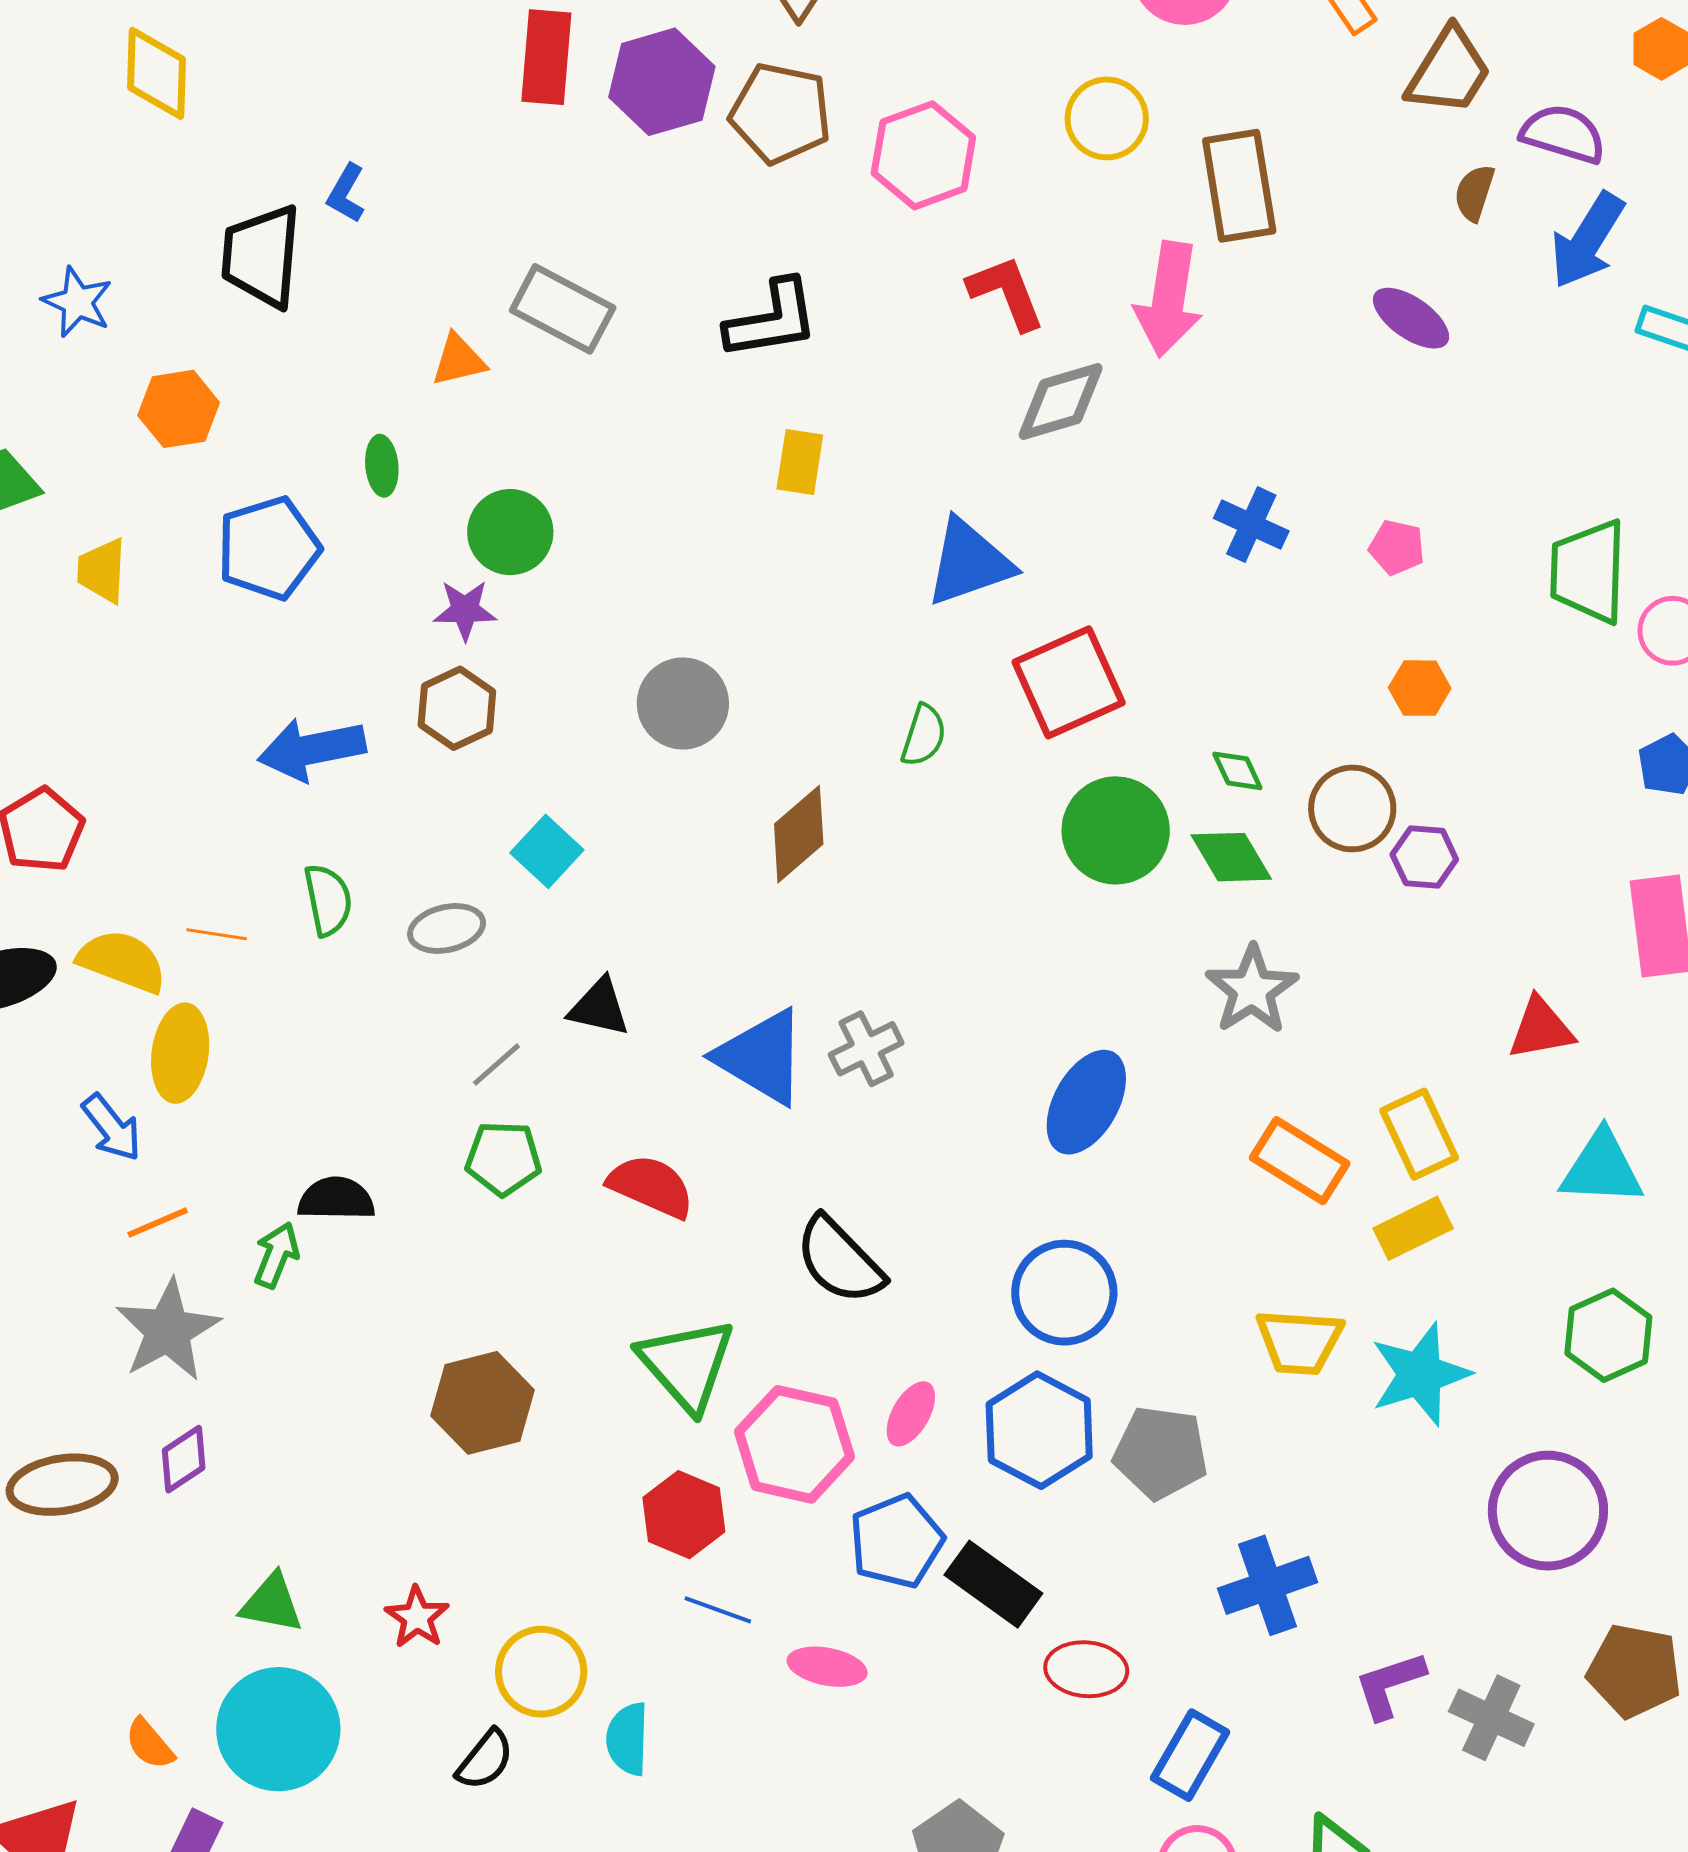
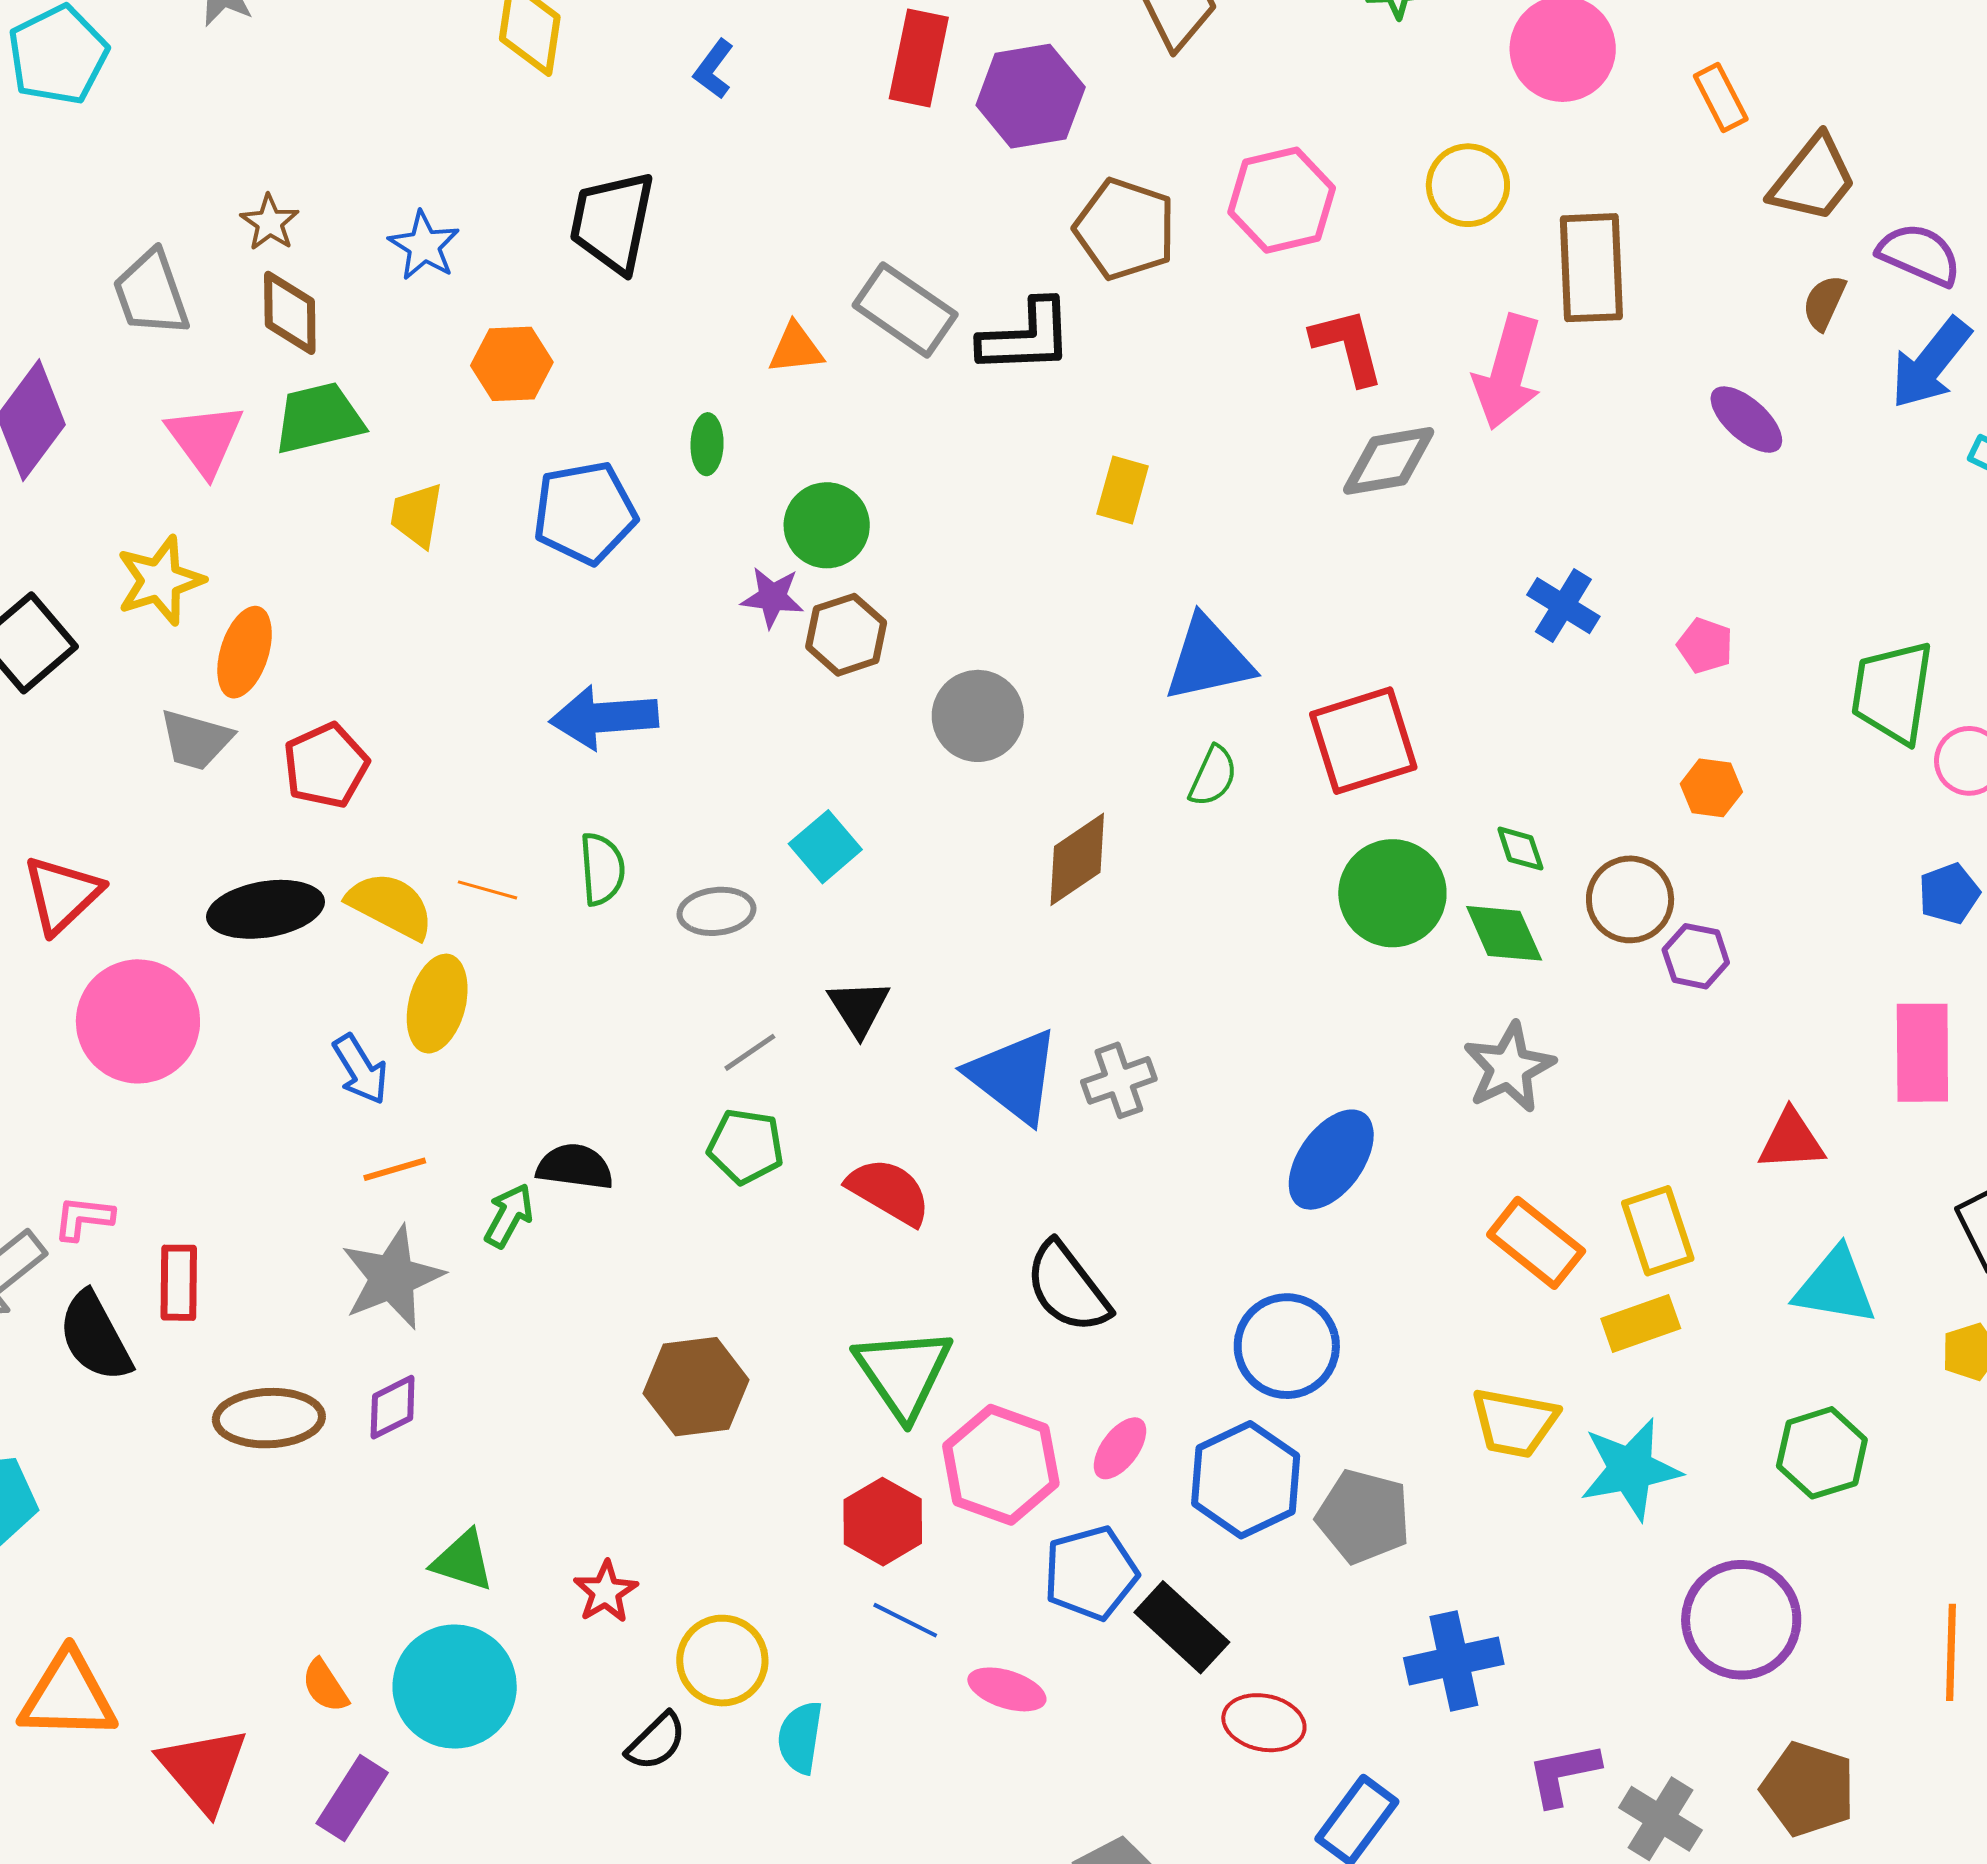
brown pentagon: (781, 113) -> (1125, 229), moved
blue L-shape: (346, 193) -> (714, 69), moved
black L-shape: (772, 320) -> (1026, 337), moved
blue triangle: (969, 562) -> (1208, 659), moved
brown hexagon: (457, 708) -> (846, 635), moved
black triangle: (599, 1007) -> (859, 1008), turned 38

